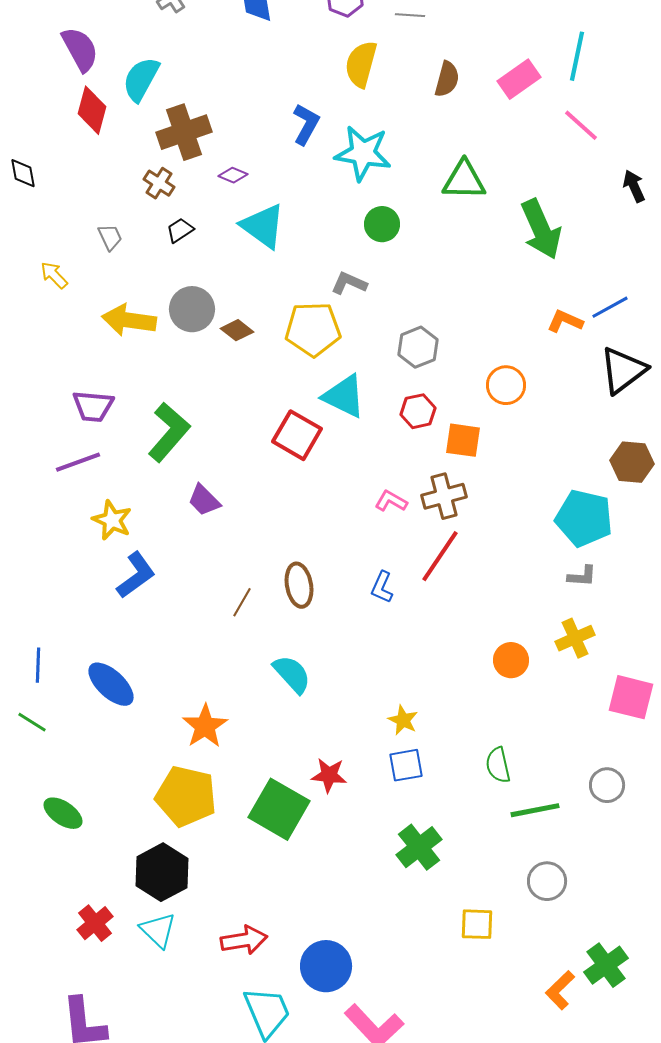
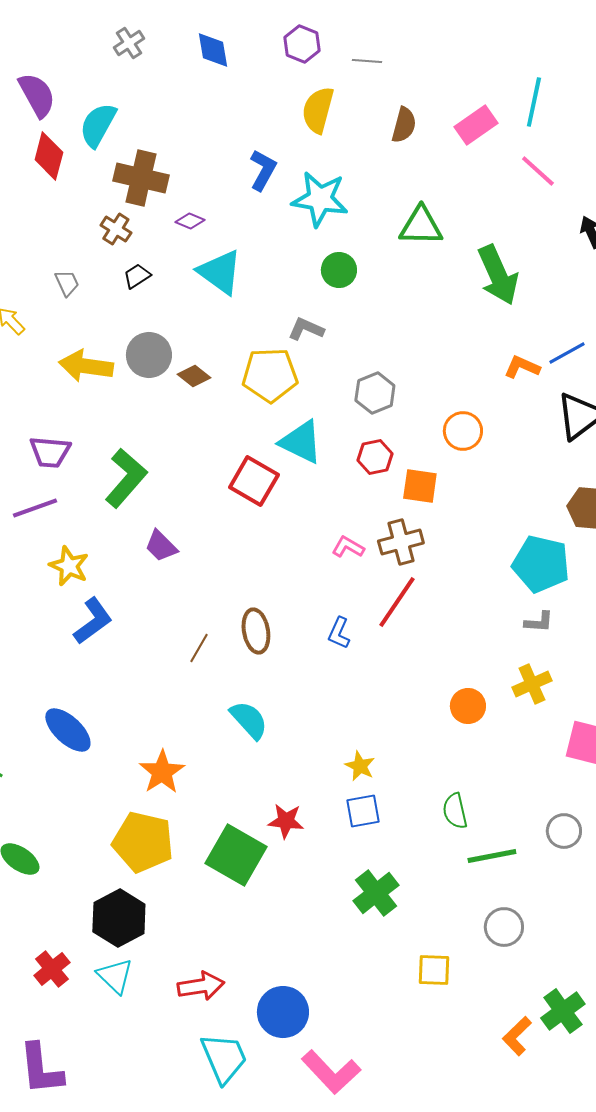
brown cross: (184, 132) -> (141, 178), turned 32

